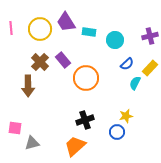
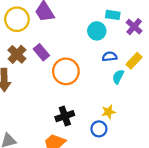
cyan rectangle: (89, 32) -> (113, 15), moved
purple cross: (150, 36) -> (134, 27), turned -35
blue semicircle: (127, 64) -> (110, 56), turned -144

